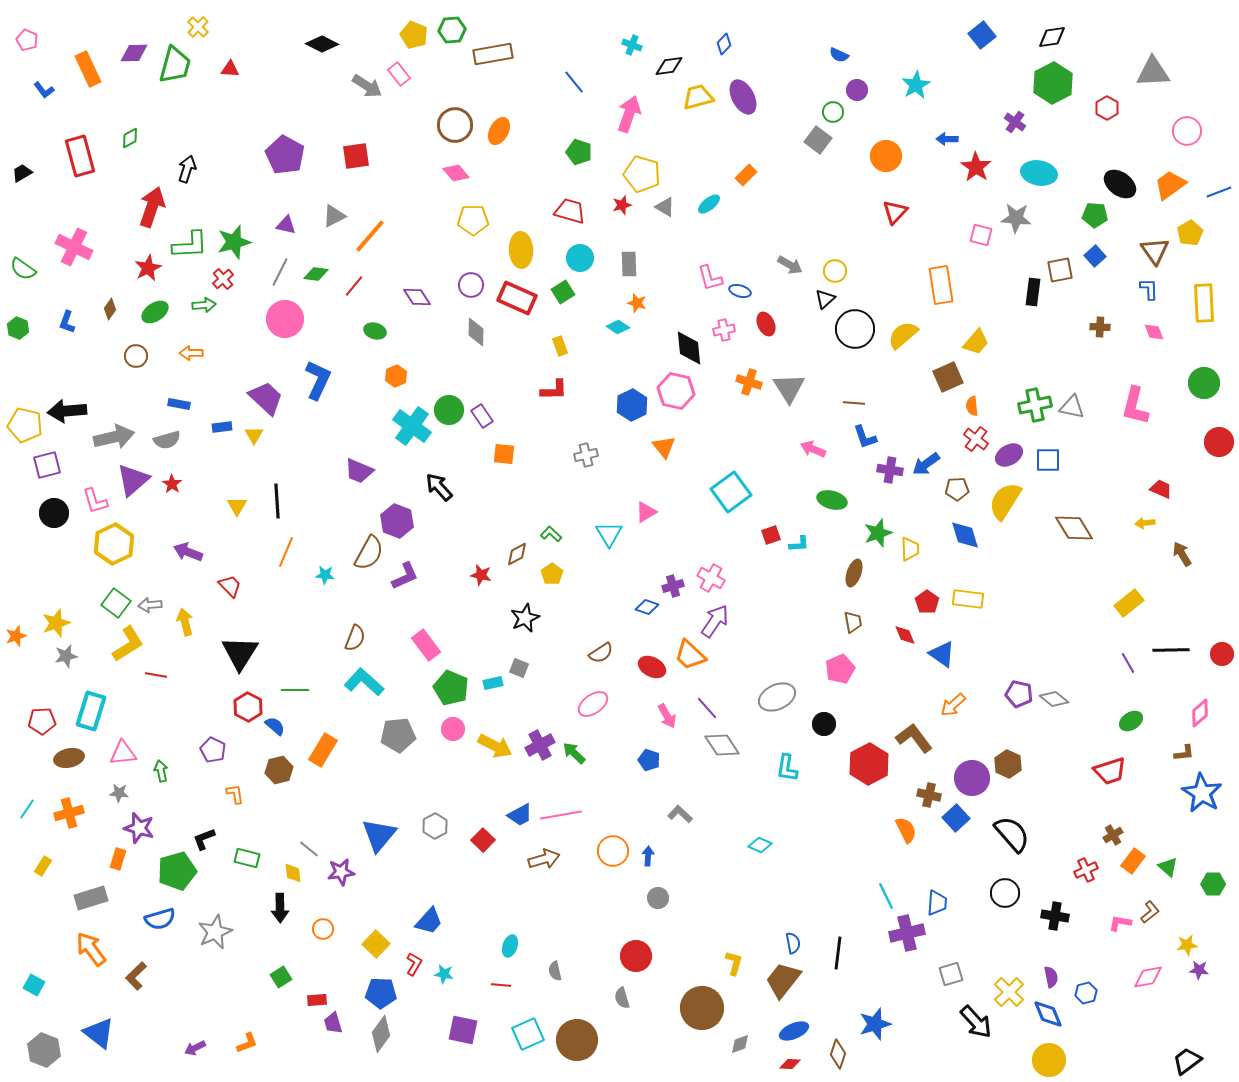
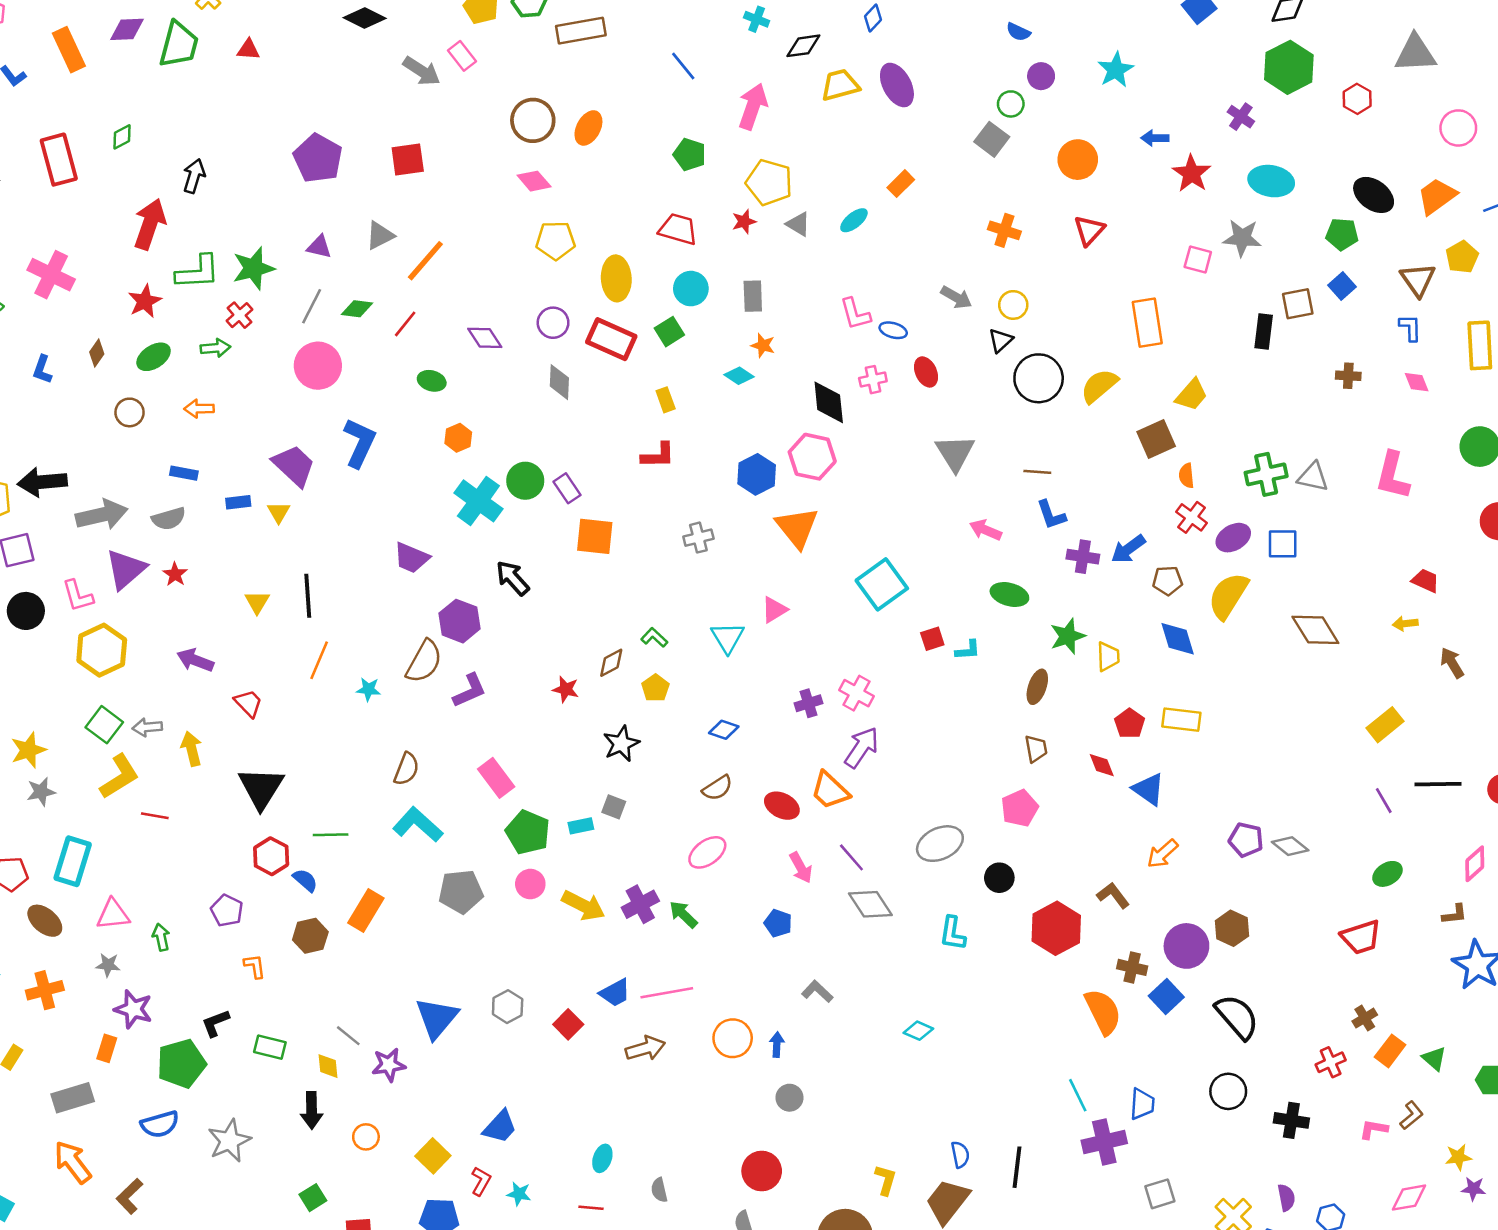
orange cross: (749, 382) -> (1004, 230), moved
orange triangle: (664, 447) -> (797, 527), size x1.5
orange square: (504, 454) -> (595, 536), size x1.4
blue diamond: (647, 607) -> (724, 730), moved
brown L-shape: (914, 738) -> (1113, 895), size x0.7
brown ellipse: (69, 758) -> (45, 921), turned 52
orange semicircle: (906, 830) -> (1103, 1012), size x1.4

